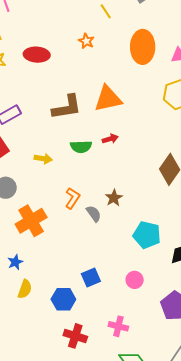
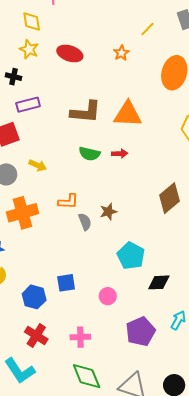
yellow line: (106, 11) -> (148, 29), turned 63
yellow arrow: (43, 159) -> (38, 165), moved
orange L-shape: (73, 198) -> (68, 201), turned 45
pink cross: (118, 326) -> (80, 337), turned -30

